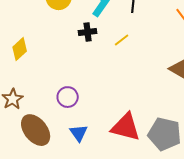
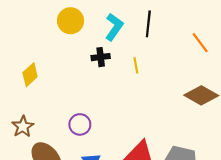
yellow line: (122, 40) -> (136, 65), turned -63

